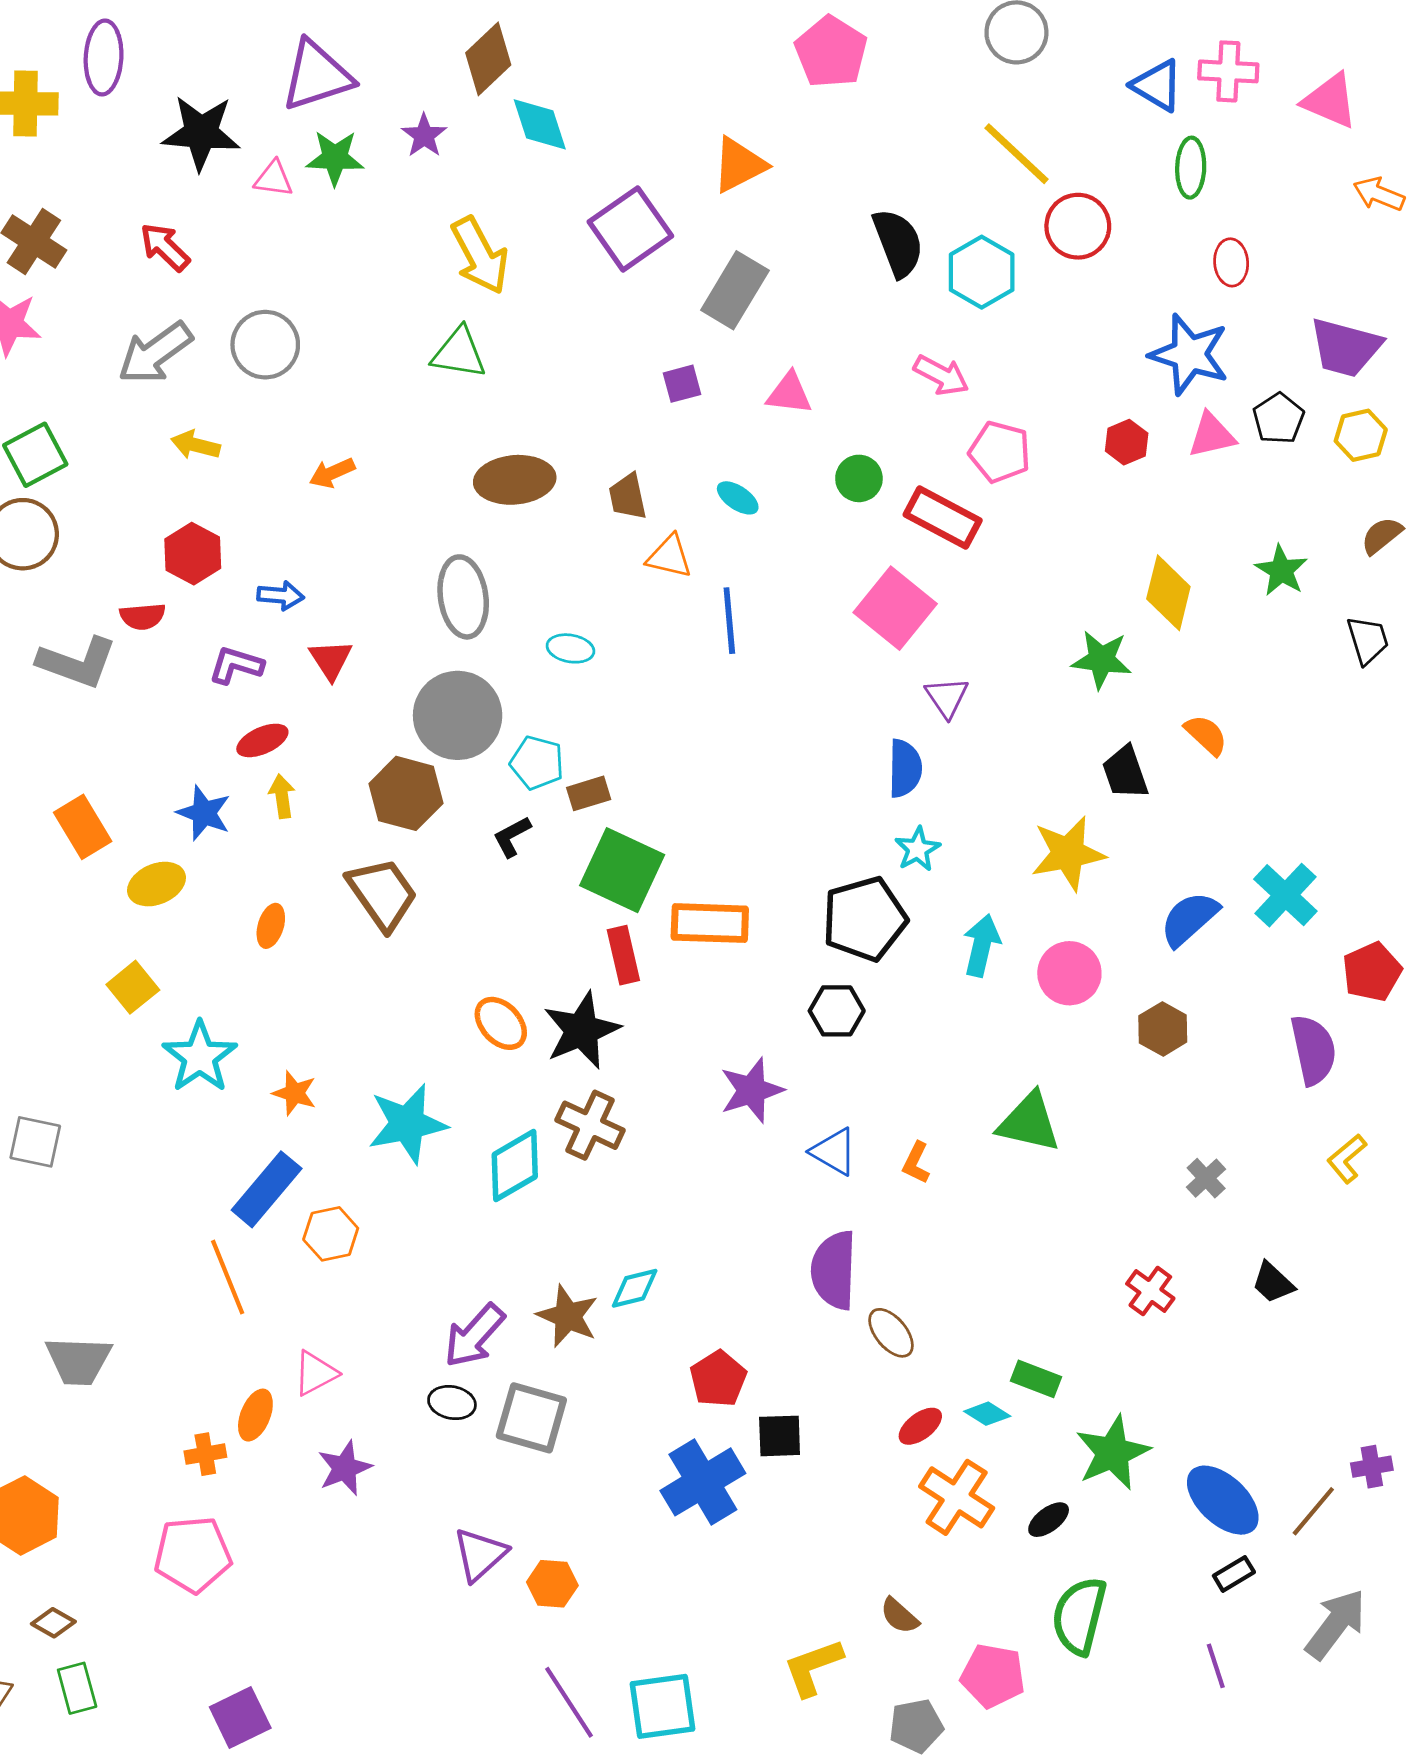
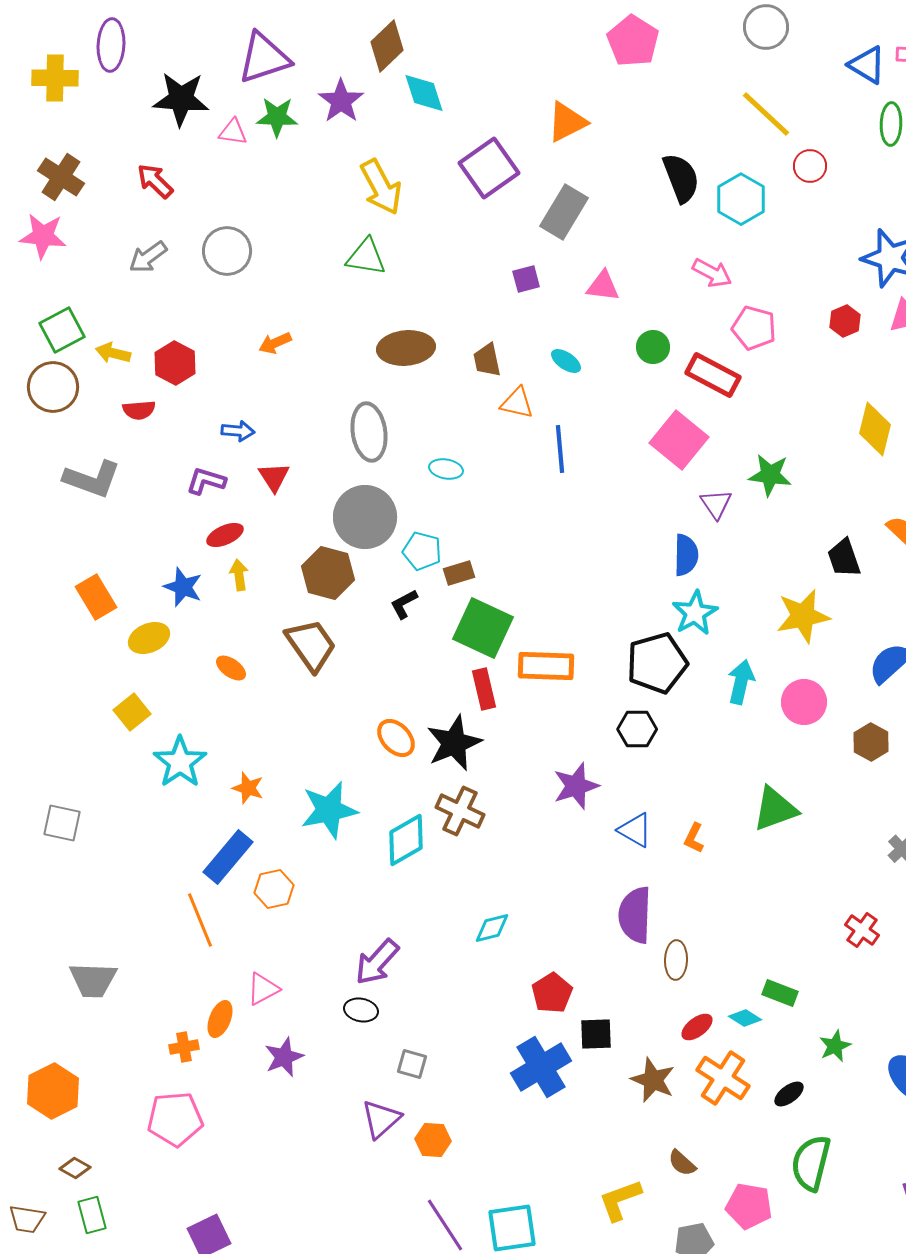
purple star: (424, 136) -> (341, 101), size x1.4
red circle: (1078, 226) -> (810, 166), size x0.7
gray arrow: (155, 353) -> (148, 257), size x0.7
yellow arrow: (196, 445) -> (113, 353), moved
red hexagon: (193, 554) -> (175, 363), moved
red semicircle: (143, 616) -> (139, 410), moved
green star: (1102, 660) -> (770, 475), moved
cyan star: (918, 849) -> (695, 613), size x1.4
orange ellipse: (271, 926) -> (231, 668), turned -72
green triangle: (1029, 1122) -> (775, 809), turned -33
brown star: (568, 1316) -> (653, 1080), moved
brown ellipse: (891, 1333) -> (676, 960), turned 42
gray square: (531, 1418) -> (412, 1064), moved, size x0.6
green star: (1113, 1453) -> (835, 1046), size x0.6

